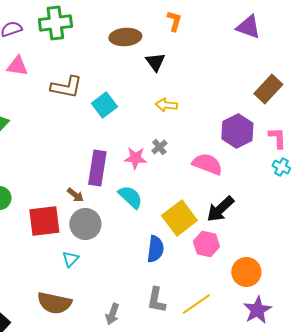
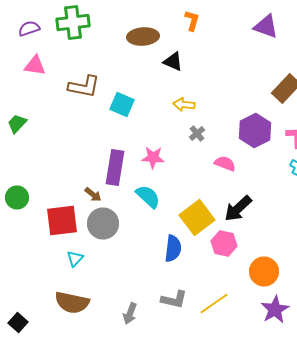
black triangle: (155, 62) -> (173, 62), turned -30
cyan square: (104, 105) -> (122, 104), turned -30
gray cross: (159, 147) -> (197, 134), moved
pink semicircle: (207, 164) -> (225, 164), size x0.7
cyan triangle: (70, 259) -> (75, 258), moved
gray L-shape: (156, 300) -> (174, 300), turned -88

